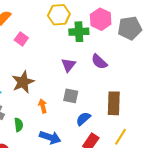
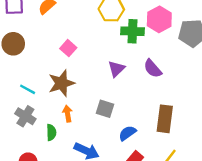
pink square: (21, 39) -> (68, 48), moved
gray square: (71, 96) -> (105, 109), moved
orange arrow: (43, 106) -> (68, 114), moved

